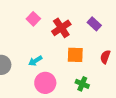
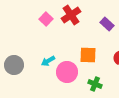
red cross: (61, 28) -> (71, 15), moved
pink circle: (45, 83) -> (67, 72), moved

